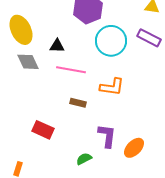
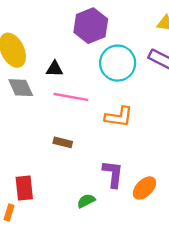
brown rectangle: (78, 103) -> (63, 142), moved
red rectangle: (43, 130) -> (24, 188), moved, turned 60

